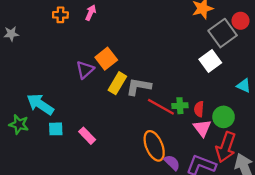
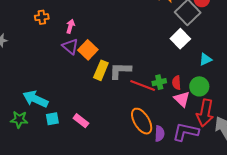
pink arrow: (91, 13) -> (70, 26), moved
purple triangle: (85, 70) -> (70, 46), moved, turned -30
cyan triangle: (244, 86) -> (205, 59), moved, turned -40
purple semicircle: (172, 163) -> (160, 134), turned 56

